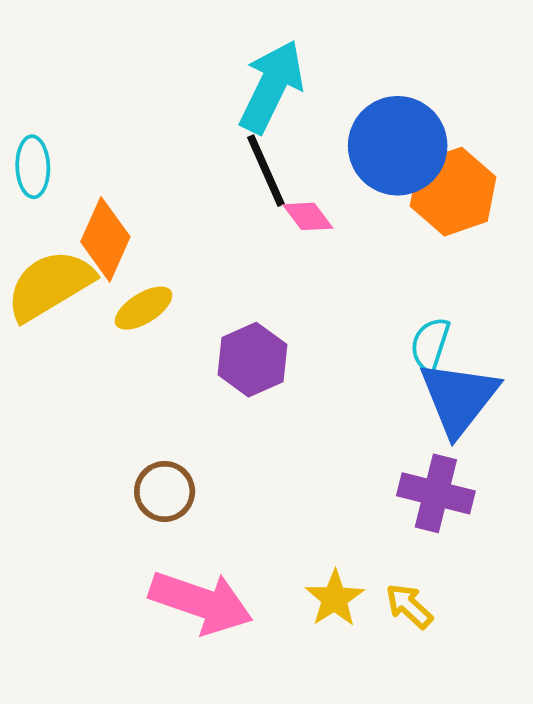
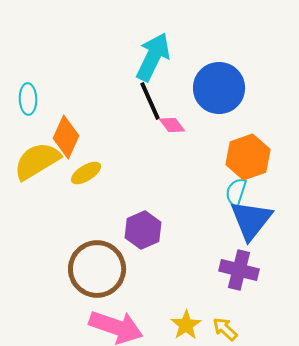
orange hexagon: (453, 192) -> (248, 157), moved
purple hexagon: (252, 360) -> (143, 230), moved
brown circle: (165, 491) -> (97, 269), size x1.8

